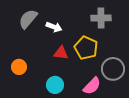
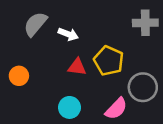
gray cross: (101, 18) -> (145, 23), moved
orange circle: (19, 67) -> (19, 76), moved

